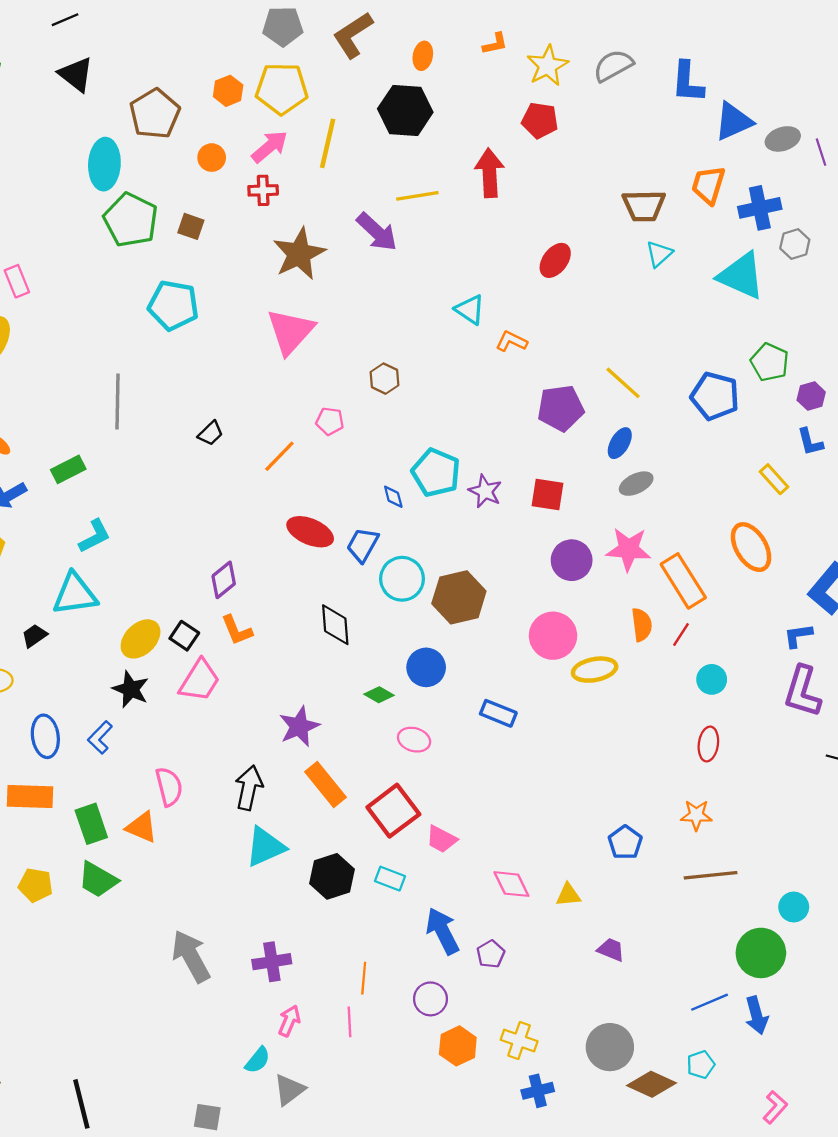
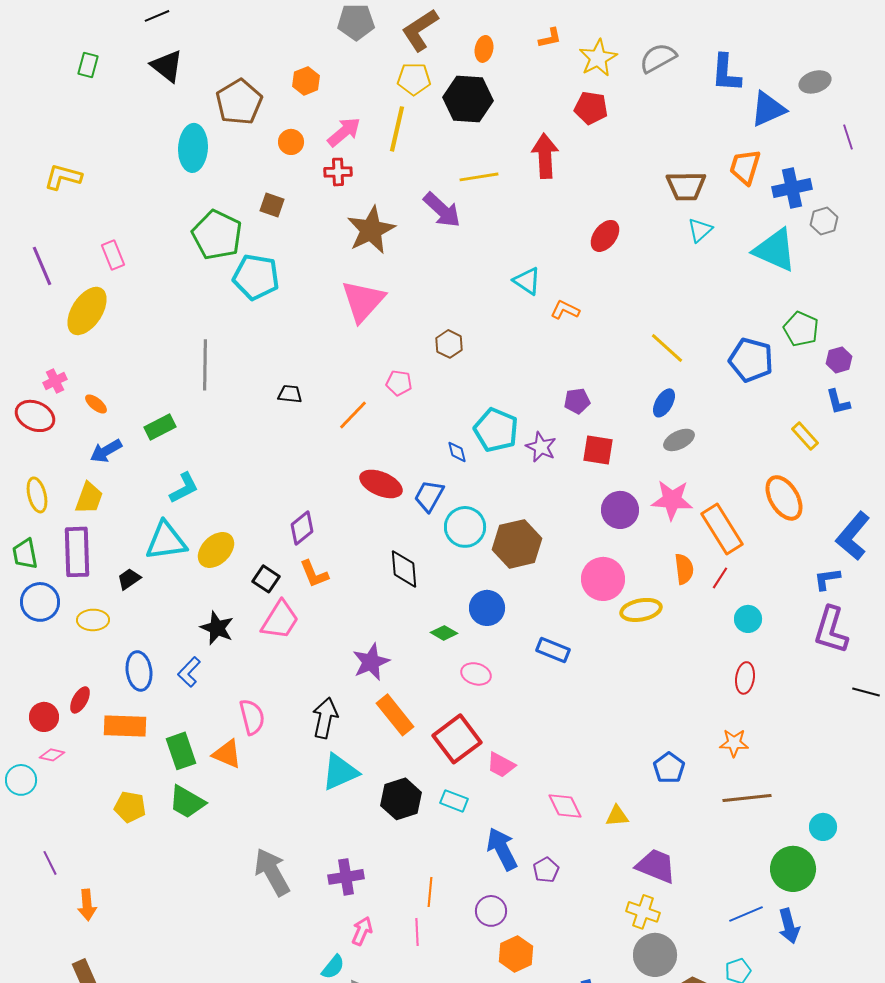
yellow pentagon: (282, 89) -> (414, 79), moved, size x0.7
gray ellipse: (783, 139) -> (815, 82), moved
green pentagon: (131, 220) -> (217, 235), moved
purple pentagon: (561, 408) -> (577, 401), moved, size x0.6
black trapezoid: (211, 433) -> (290, 394), turned -130
yellow ellipse: (141, 639) -> (216, 550), moved
purple trapezoid: (611, 950) -> (656, 866), size x1.6
yellow cross: (519, 1040) -> (643, 912), moved

